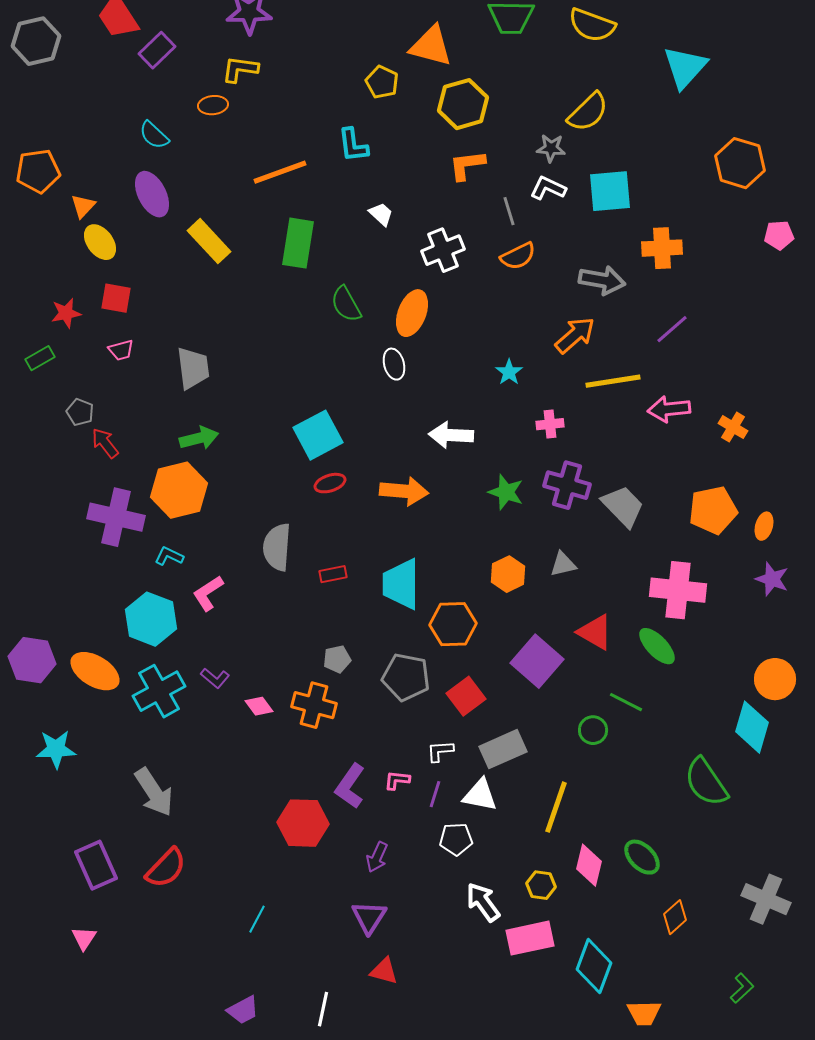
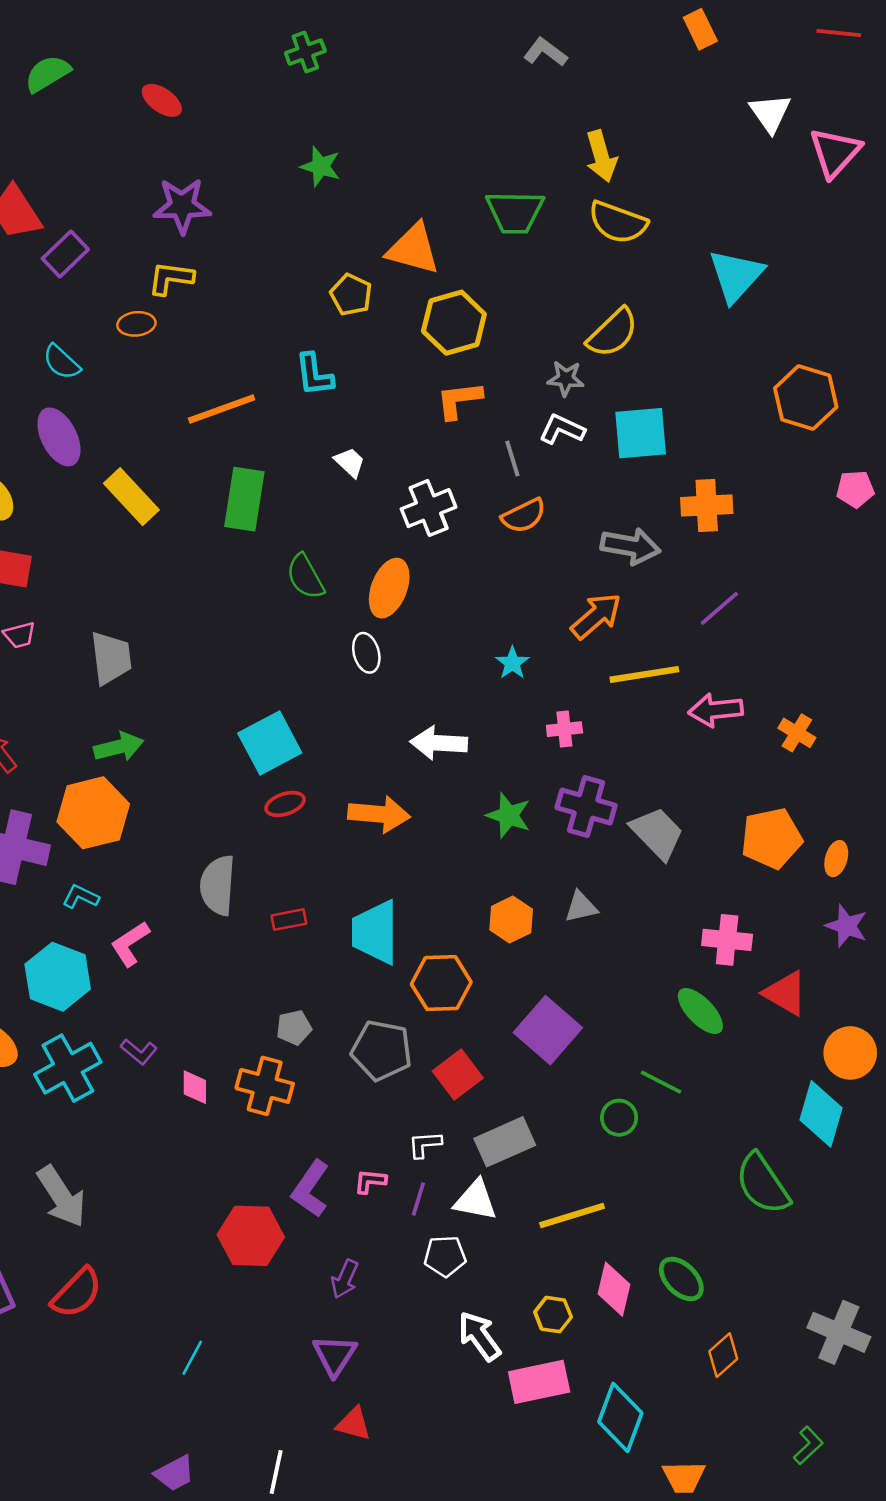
pink cross: (678, 590) -> (727, 940), size x0.7
red triangle: (595, 632) -> (785, 993), moved
pink diamond: (259, 706) -> (195, 1087), turned 36
yellow line: (556, 807) -> (572, 1215), turned 54

